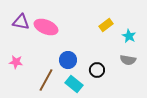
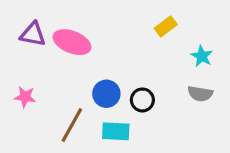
yellow rectangle: (106, 25) -> (166, 26), moved
black circle: (97, 70) -> (142, 100), moved
cyan rectangle: (74, 84) -> (116, 131), turned -36

